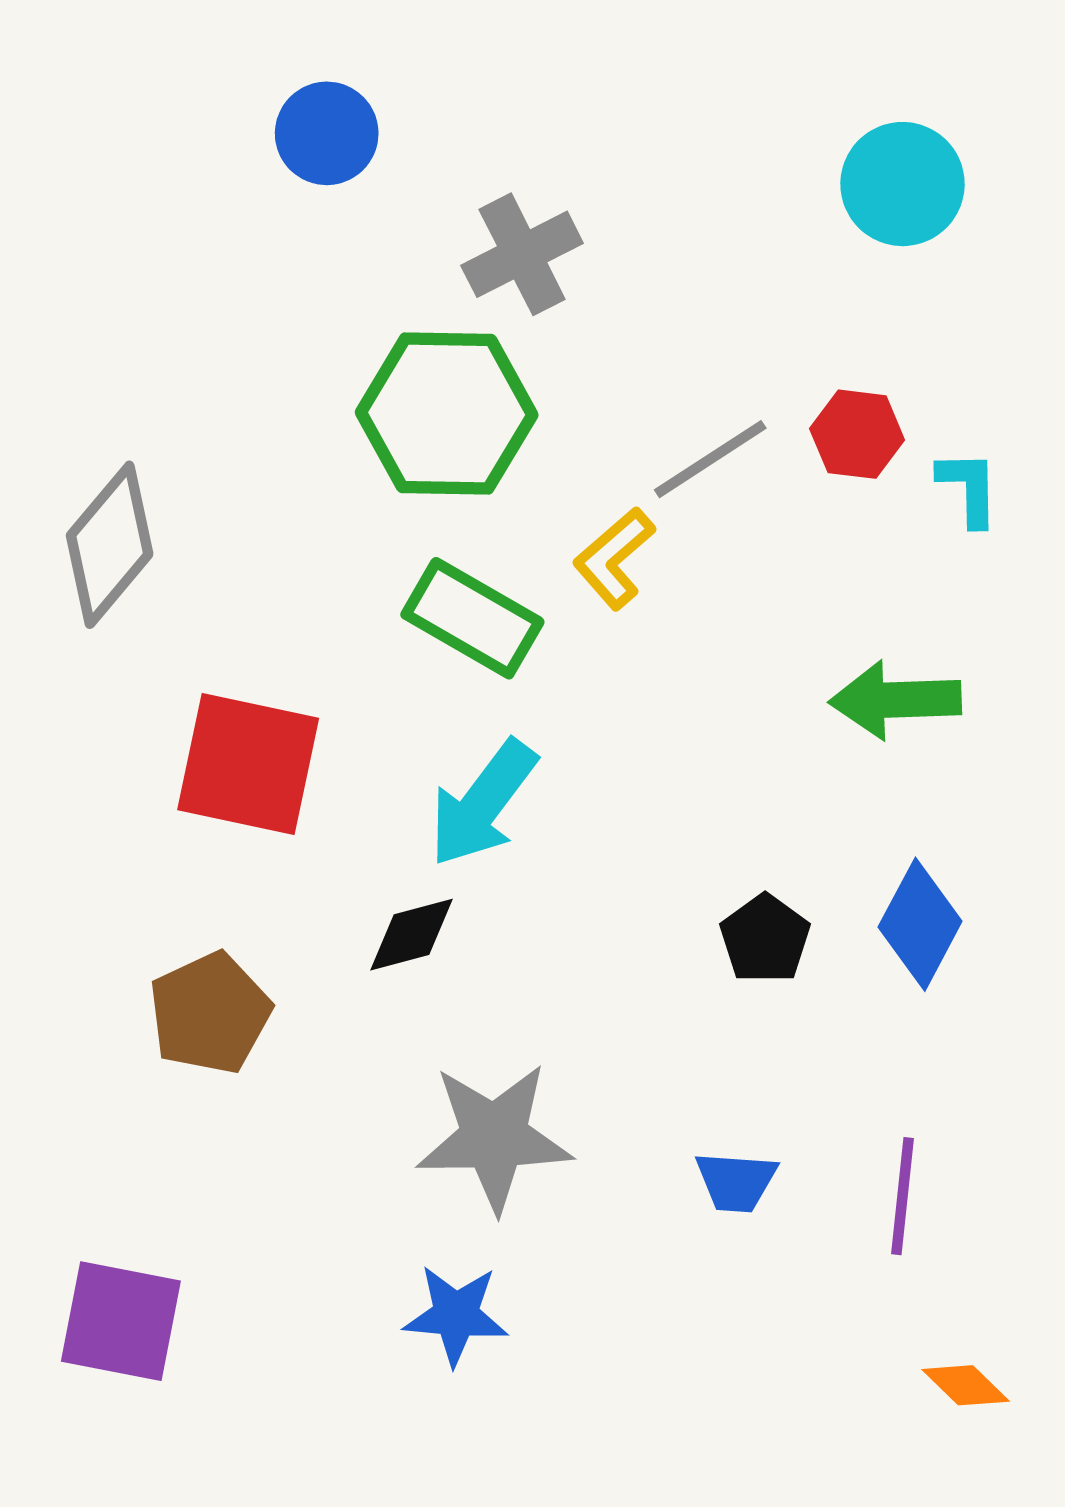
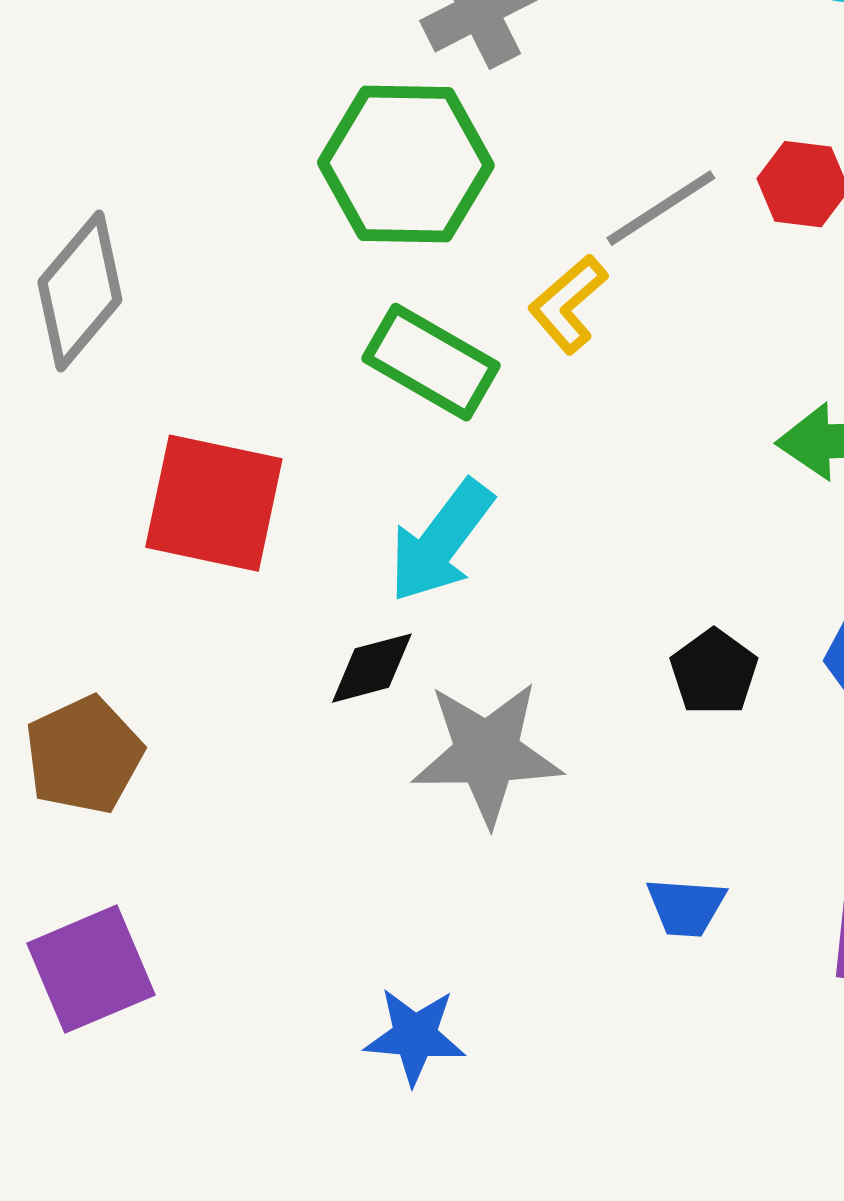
brown pentagon: (210, 1013) -> (84, 755), moved
gray star: (494, 1137) -> (487, 753), moved
purple square: (121, 1321) -> (91, 969), moved, turned -34

